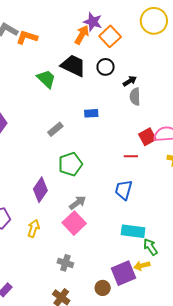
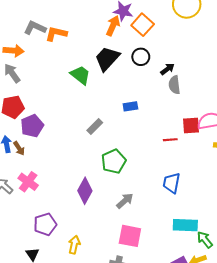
black trapezoid: (73, 66) -> (107, 59), turned -68
red square: (147, 137) -> (191, 125), turned 30
red line: (131, 156) -> (170, 140), moved
pink square: (74, 223) -> (130, 236), moved, turned -30
yellow arrow: (33, 228) -> (74, 245), moved

